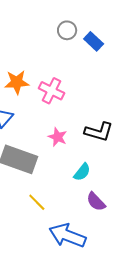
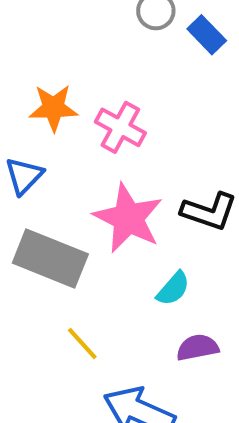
pink star: (58, 137) -> (128, 218), size x1.8
purple semicircle: (96, 202) -> (198, 348), turned 120

